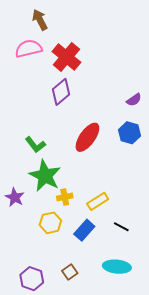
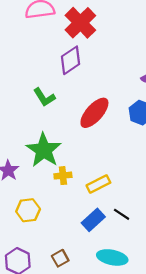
green L-shape: (35, 145) -> (44, 97), moved
yellow hexagon: (50, 223) -> (28, 210), moved
blue rectangle: (84, 230) -> (93, 220), moved

